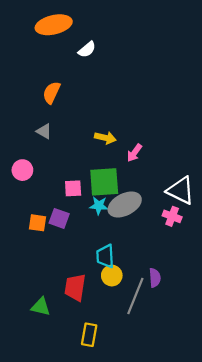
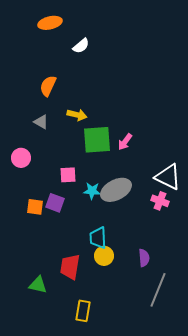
orange ellipse: (54, 25) -> (50, 23), size x0.7
yellow arrow: (105, 138) -> (77, 115), moved
green square: (104, 182) -> (97, 140), moved
gray line: (135, 296) -> (158, 290), moved

